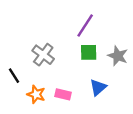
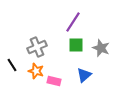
gray cross: (43, 55) -> (37, 47), turned 30
orange star: (36, 94) -> (36, 71), moved

